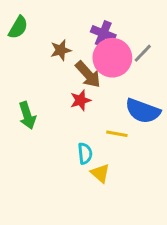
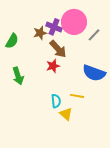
green semicircle: (18, 27) -> (12, 41), moved
purple cross: (103, 33) -> (54, 27), moved
pink circle: (112, 58) -> (74, 22), moved
yellow line: (117, 134) -> (77, 96), moved

